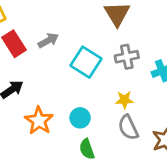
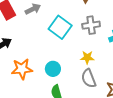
orange star: (39, 121) -> (22, 69), turned 30

